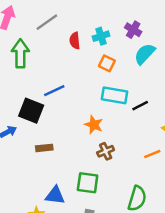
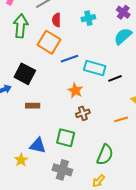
purple cross: (133, 30) -> (123, 12), moved
red semicircle: (75, 41) -> (56, 20), moved
orange square: (107, 63) -> (49, 42), moved, size x1.6
blue line: (54, 91) -> (69, 59), moved

